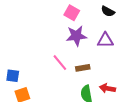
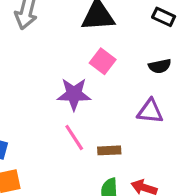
black semicircle: (108, 11) -> (160, 66), turned -48
purple star: (76, 36) -> (74, 94), moved

